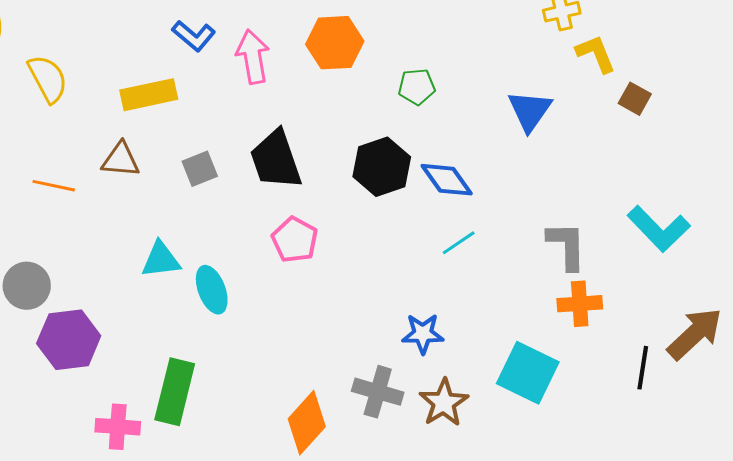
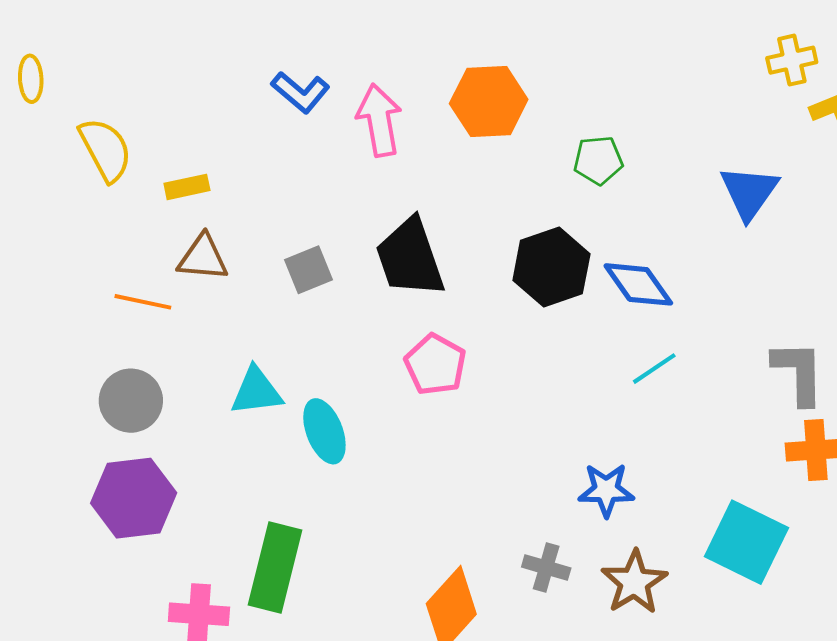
yellow rectangle: (149, 95) -> (187, 187), moved, size x0.6
orange line: (54, 186) -> (143, 302), moved
gray circle: (27, 286) -> (131, 401), moved
gray cross: (378, 392) -> (546, 568), size x0.7

